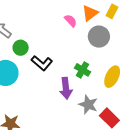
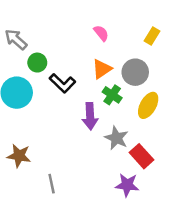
yellow rectangle: (112, 11) -> (152, 36), moved
orange triangle: (90, 13) -> (102, 69), moved
gray circle: (99, 37) -> (135, 72), moved

